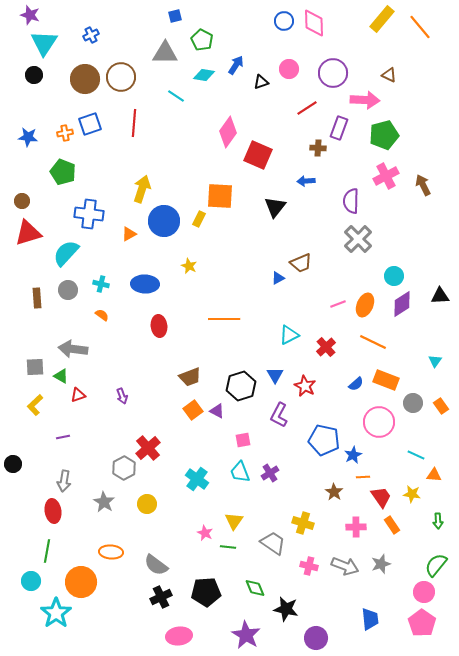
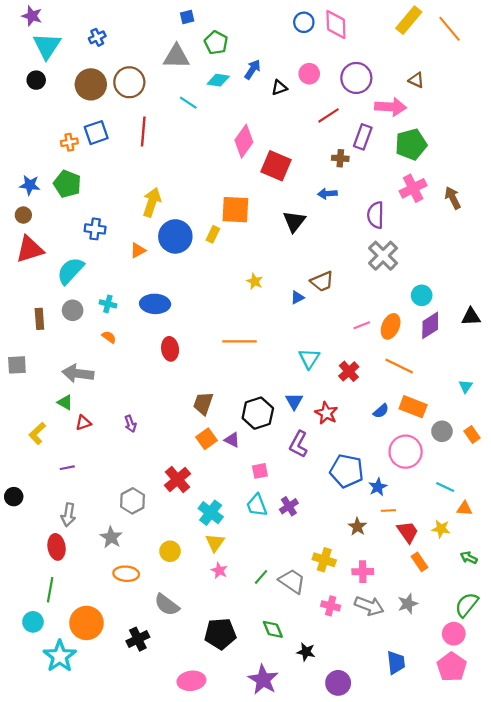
blue star: (28, 137) -> (30, 185), moved
blue cross: (89, 214) -> (95, 229), size x0.7
yellow star: (189, 266) -> (255, 281), moved
cyan triangle: (289, 335) -> (309, 358), turned -30
gray square: (35, 367) -> (17, 365), moved
brown trapezoid: (190, 377) -> (203, 403), turned 130
red cross: (148, 448) -> (178, 479), moved
yellow circle: (147, 504) -> (170, 551), moved
yellow triangle: (234, 521) -> (215, 543), moved
green arrow: (438, 521) -> (469, 558), turned 119
pink cross: (356, 527) -> (363, 572), moved
green line: (228, 547) -> (261, 577), moved, turned -56
orange ellipse: (111, 552) -> (126, 574), moved
black cross: (161, 597) -> (138, 639), moved
black star: (286, 609) -> (306, 652), size x0.7

